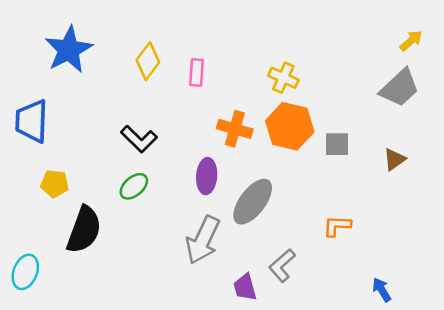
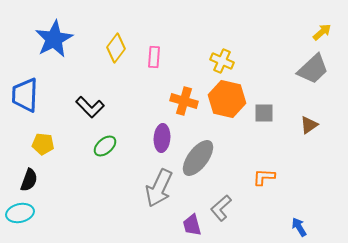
black L-shape: (139, 139) -> (90, 107), moved
black semicircle: (84, 230) -> (29, 180), moved, size x0.6
cyan ellipse: (25, 272) -> (20, 213), turned 56

